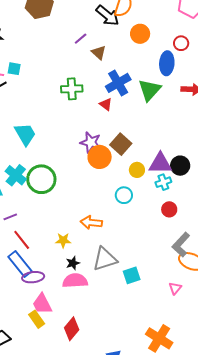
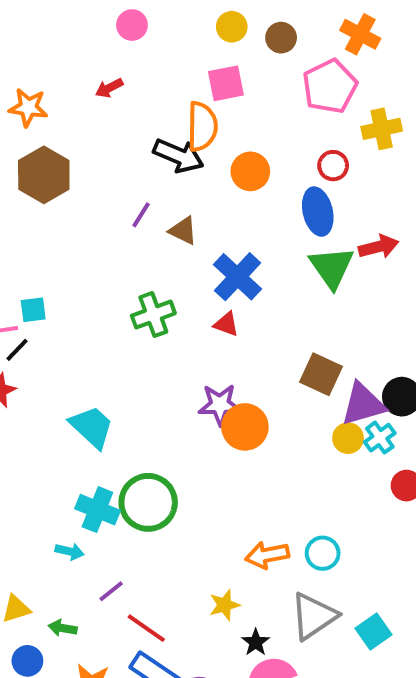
green triangle: (149, 90) -> (332, 267), moved
brown square: (121, 144) -> (321, 374), moved
yellow circle: (137, 170) -> (348, 438), moved
cyan circle: (124, 195) -> (323, 553), moved

